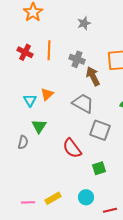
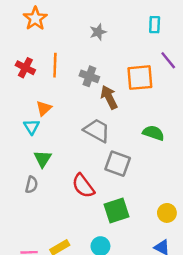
orange triangle: (47, 94) -> (44, 108), moved
gray semicircle: (23, 142) -> (32, 185), moved
green square: (99, 168) -> (116, 210), size x1.5

